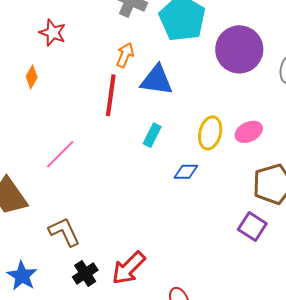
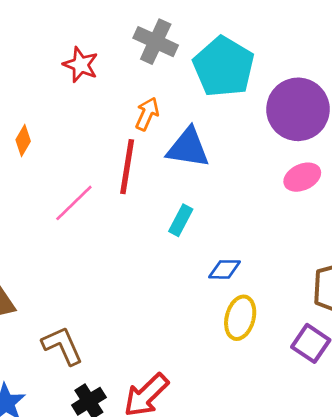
red star: (53, 33) -> (81, 65), moved
pink ellipse: (249, 132) -> (302, 177), moved
yellow ellipse: (210, 133) -> (240, 318), moved
pink line: (60, 154) -> (74, 203), moved

